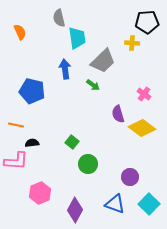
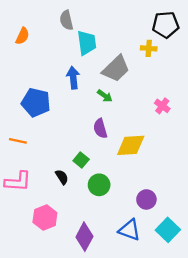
orange semicircle: (20, 32) -> (22, 36), turned 49
purple semicircle: (118, 114) -> (100, 128), moved
yellow diamond: (142, 128) -> (131, 145), moved, turned -40
black semicircle: (32, 143) -> (62, 177), moved, turned 64

